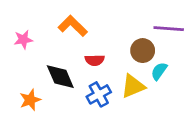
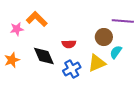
orange L-shape: (73, 26) -> (37, 19), moved
orange star: (30, 100) -> (12, 60), moved

